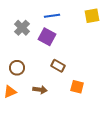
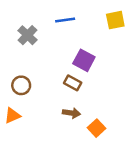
purple square: (47, 37) -> (84, 60), moved
orange square: (77, 87) -> (97, 128), moved, turned 32
brown arrow: (40, 90) -> (71, 113), moved

